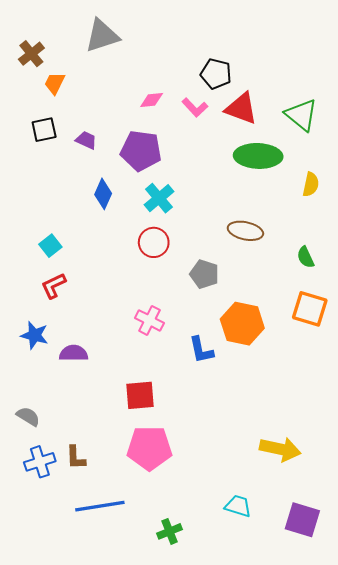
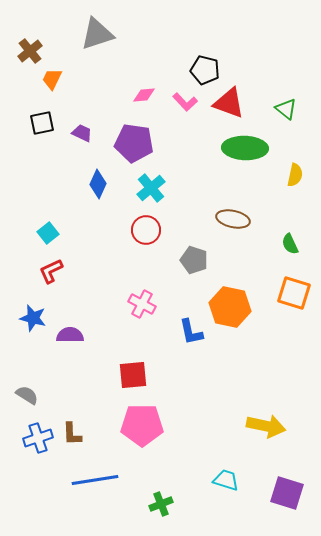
green triangle: (301, 115) -> (286, 109), size x0.7

